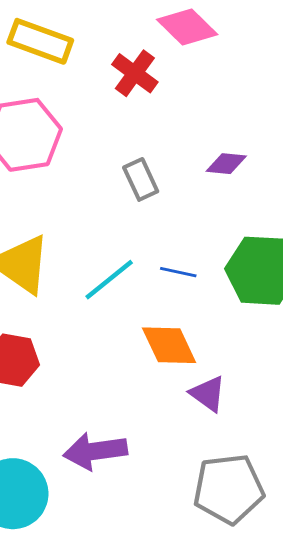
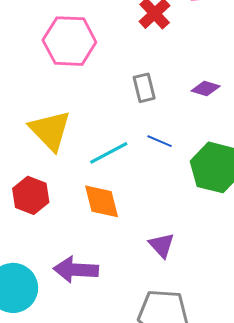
blue line: (178, 272) -> (160, 141), moved
orange diamond: (169, 345) -> (102, 201), moved

